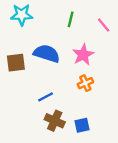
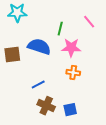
green line: (71, 19) -> (60, 29), moved
pink star: (83, 55) -> (71, 48), turned 30
orange cross: (85, 83) -> (73, 73), turned 32

